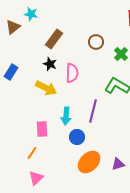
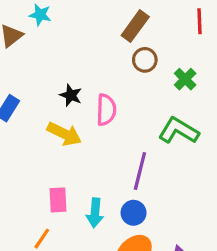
brown rectangle: (54, 39) -> (135, 26), moved
cyan arrow: (66, 116) -> (95, 213), moved
blue circle: (77, 137) -> (134, 213), moved

